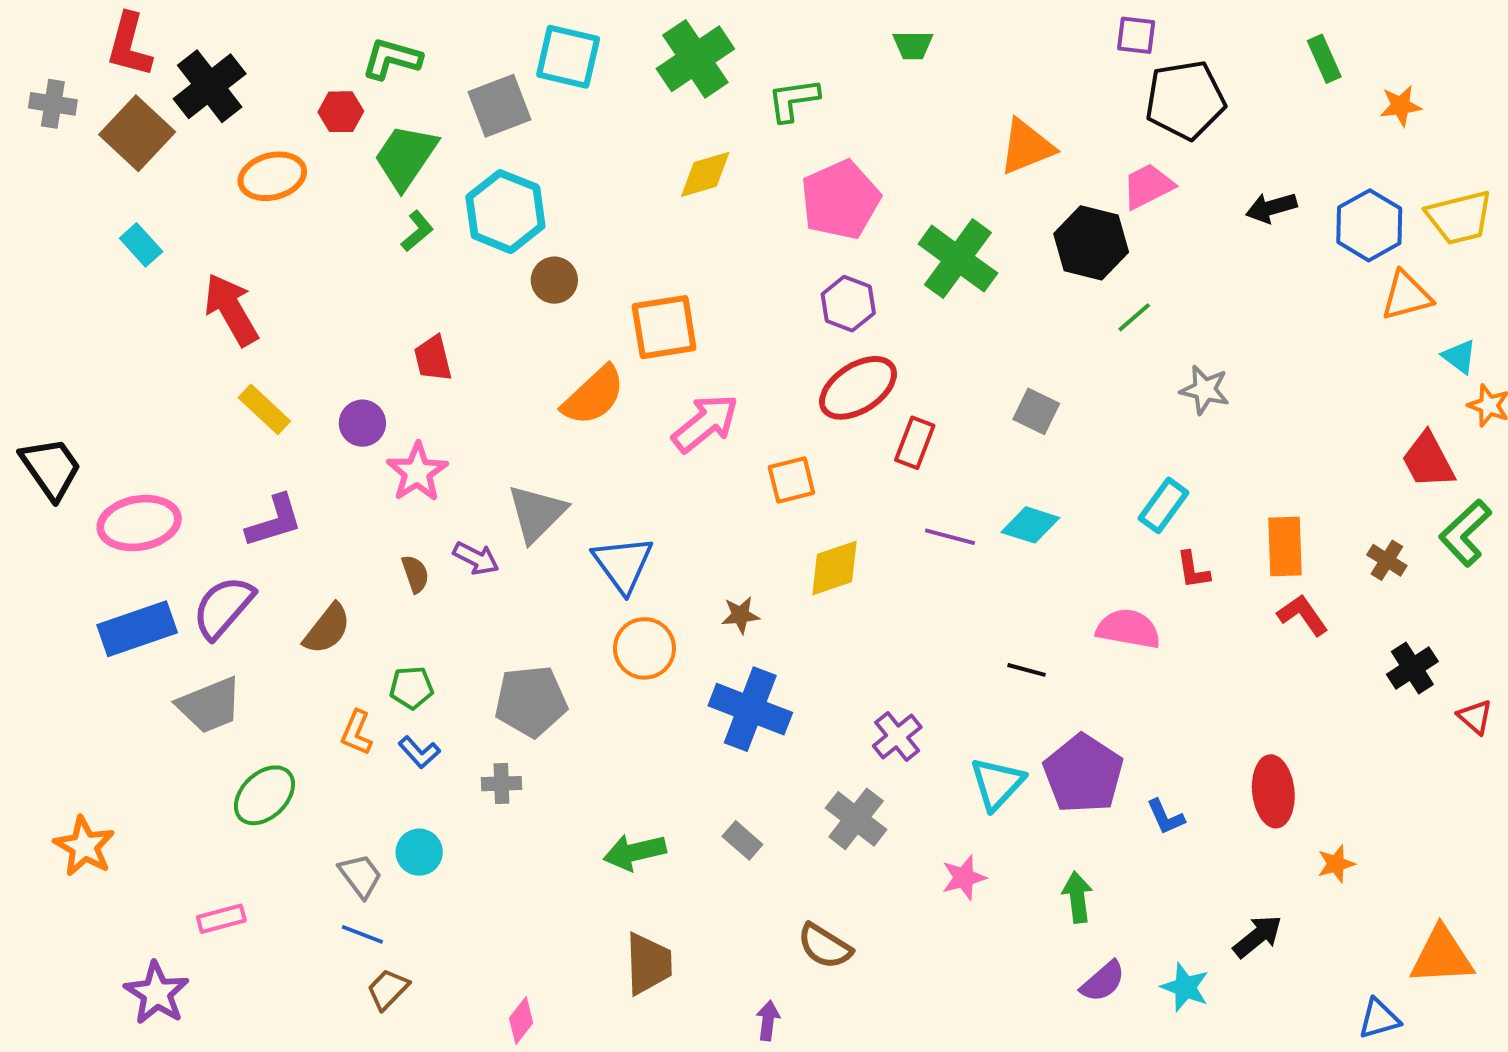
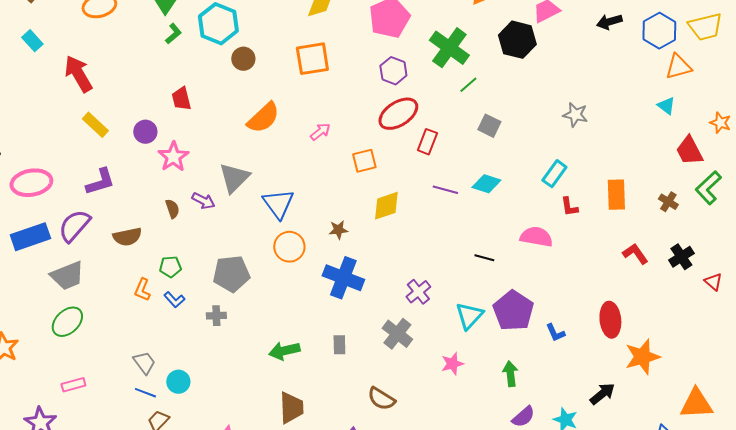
green line: (1134, 317) -> (468, 85), moved
orange square: (664, 327) -> (312, 59), moved
cyan triangle: (1459, 357) -> (666, 106), moved
pink arrow: (705, 423) -> (320, 132), size x0.6
red L-shape: (1303, 615) -> (635, 254), moved
brown semicircle: (327, 629) -> (127, 237), turned 40
green ellipse: (264, 795) -> (67, 322), moved
gray rectangle: (742, 840) -> (339, 345), turned 48
cyan circle: (419, 852) -> (178, 382), moved
orange star: (1336, 864) -> (642, 357), size x1.8

